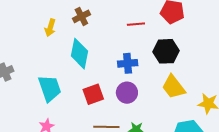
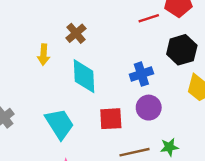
red line: (136, 24) -> (149, 18), moved
red square: (93, 94) -> (111, 119), turned 30

